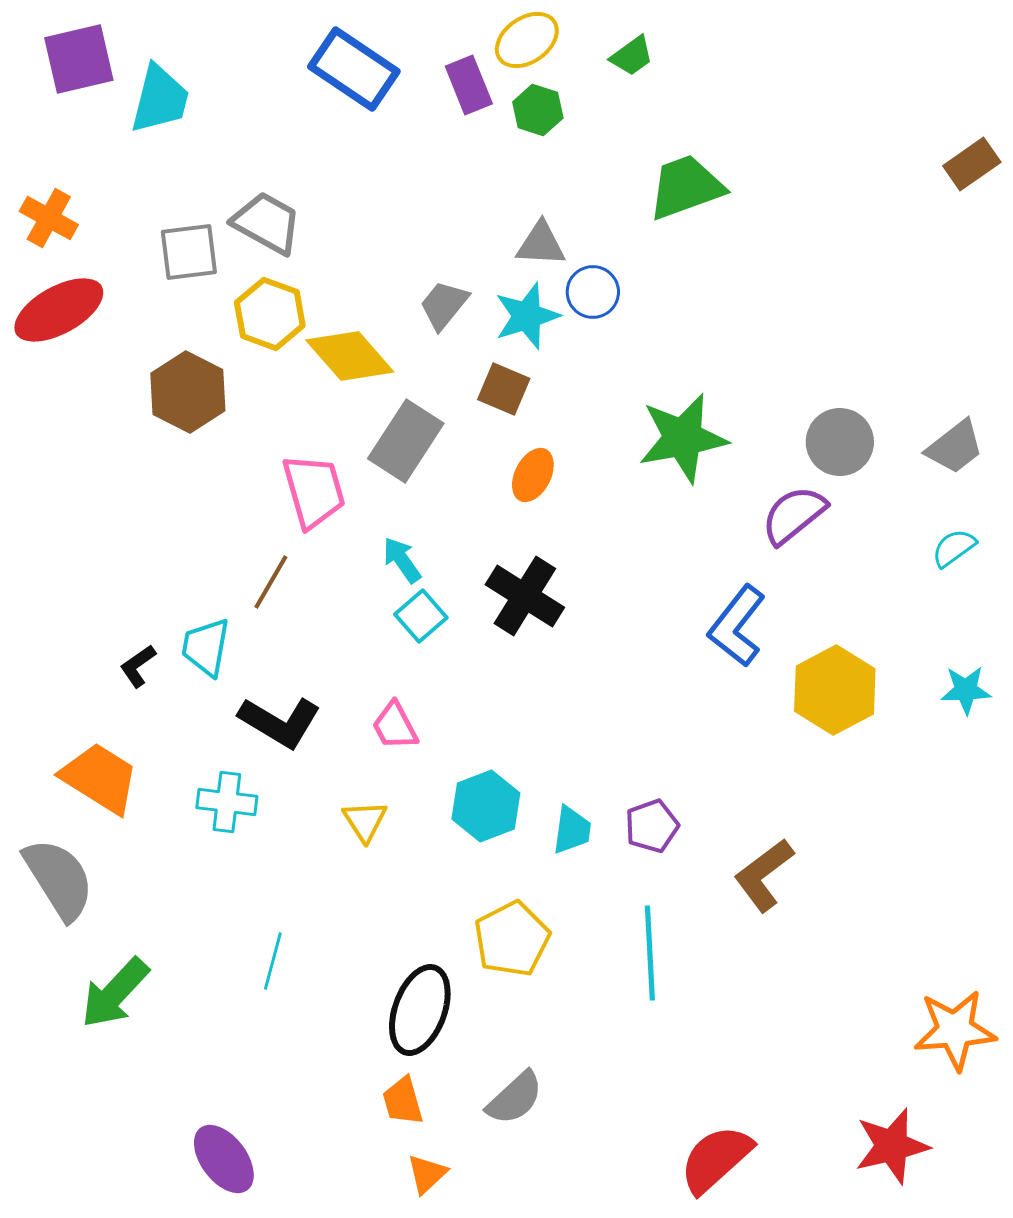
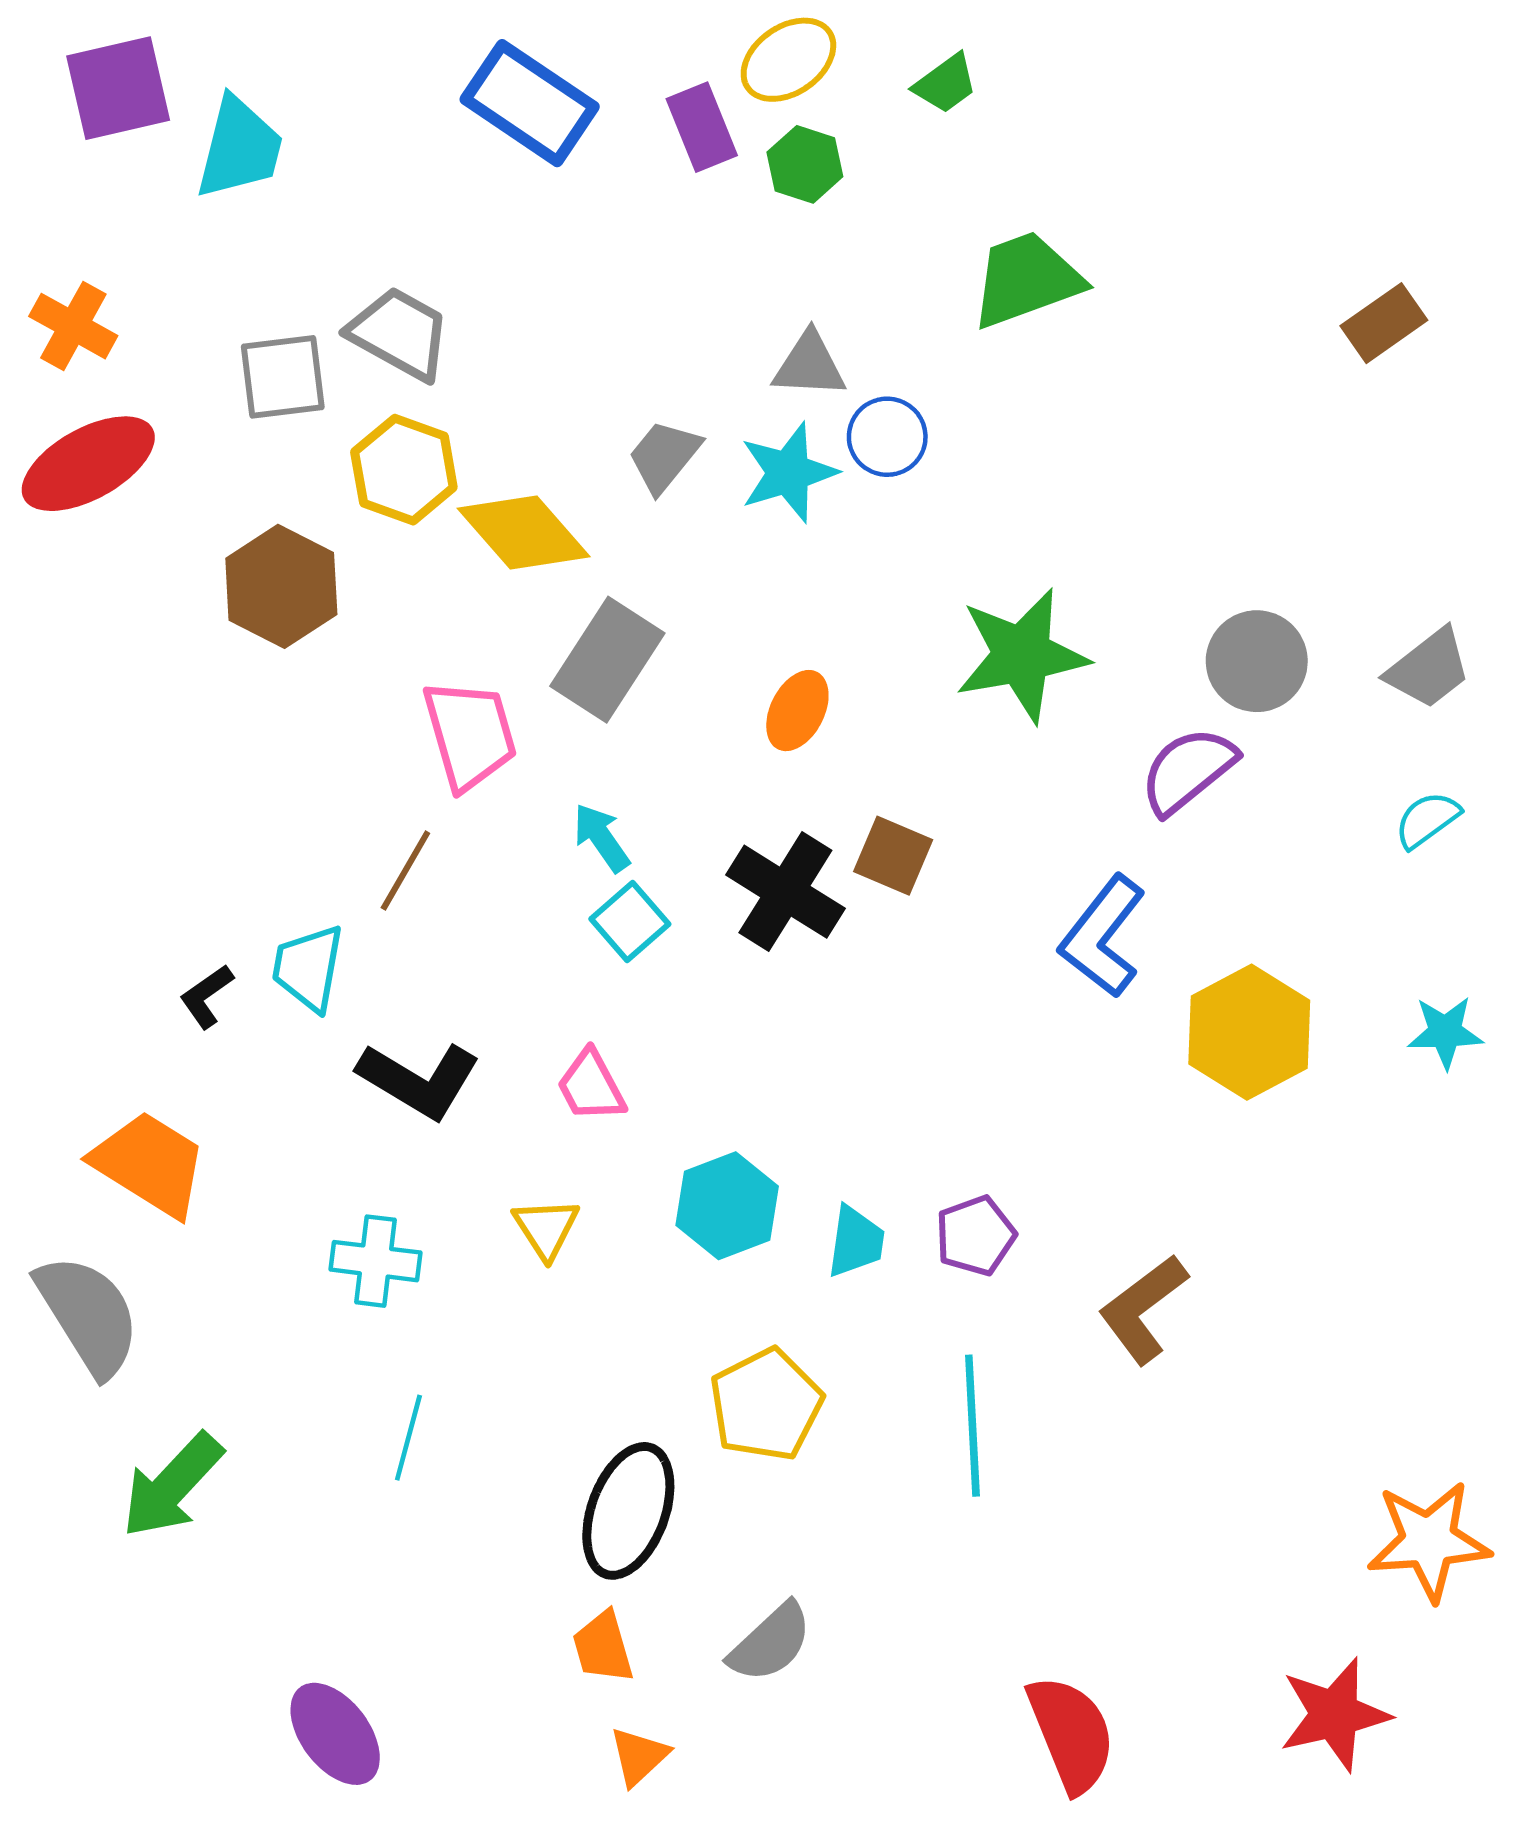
brown rectangle: (972, 164) -> (1384, 323), moved
brown square: (504, 389) -> (893, 856), moved
cyan cross: (227, 802) -> (376, 1261), moved
red semicircle: (716, 1159) -> (1071, 1734), turned 110

